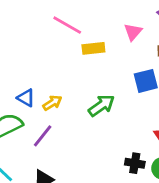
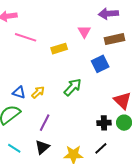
pink line: (67, 25) -> (26, 37), moved
purple line: (43, 136) -> (45, 123), moved

